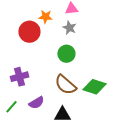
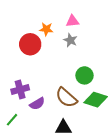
green circle: (66, 54) -> (85, 75), moved
purple semicircle: (36, 103) -> (37, 104), moved

